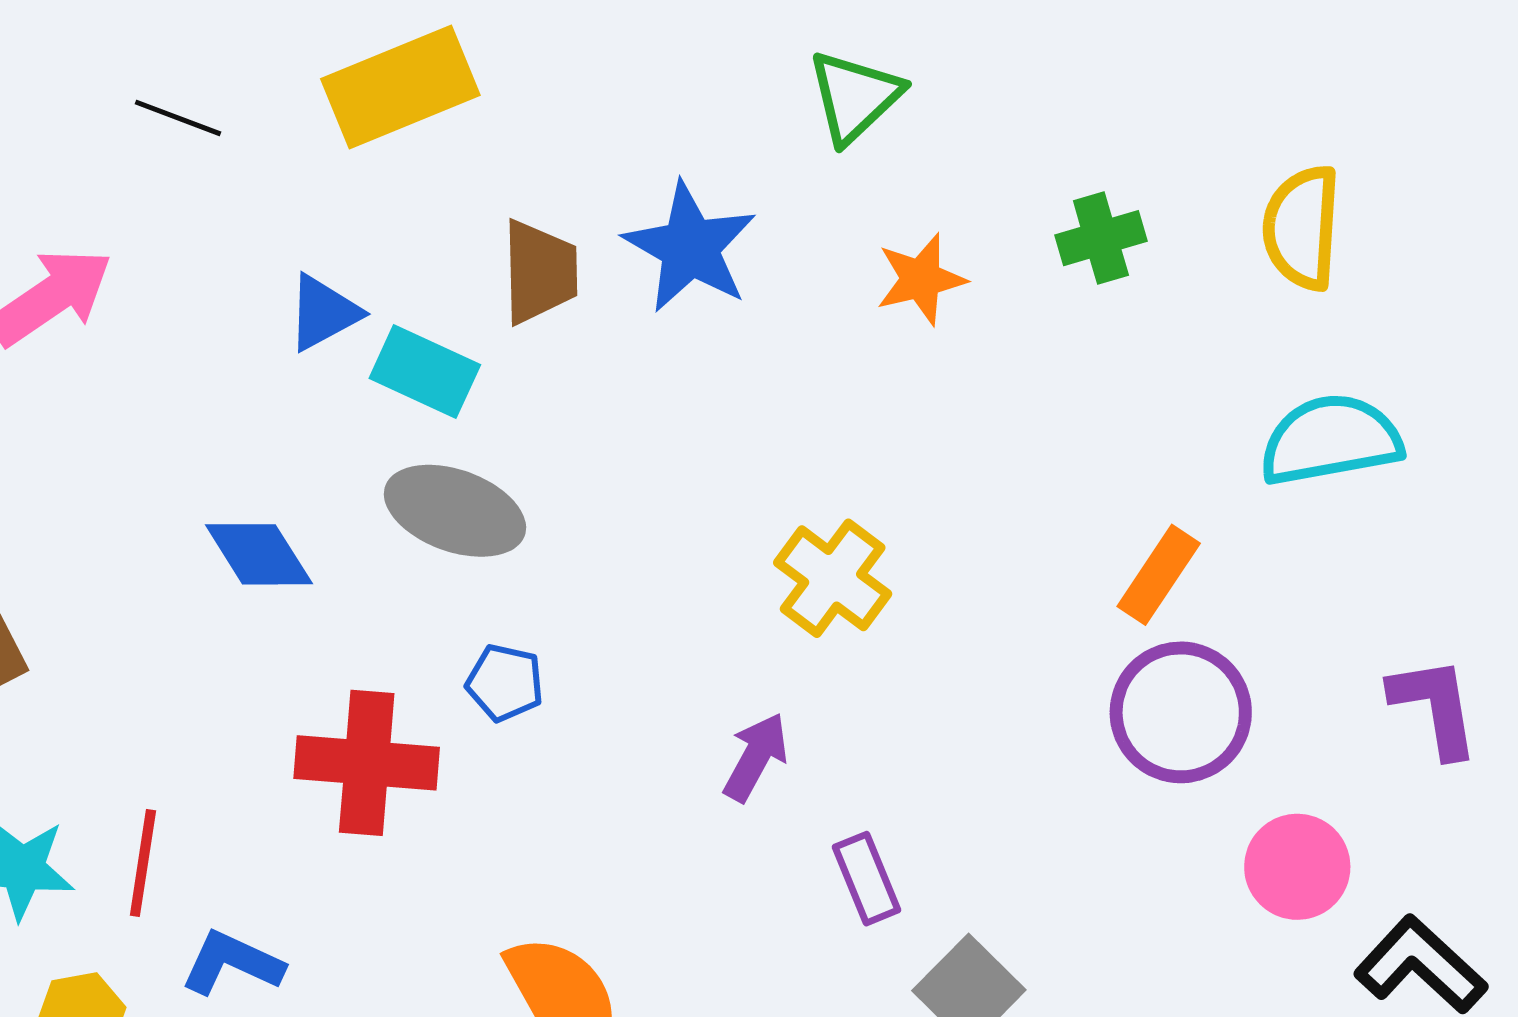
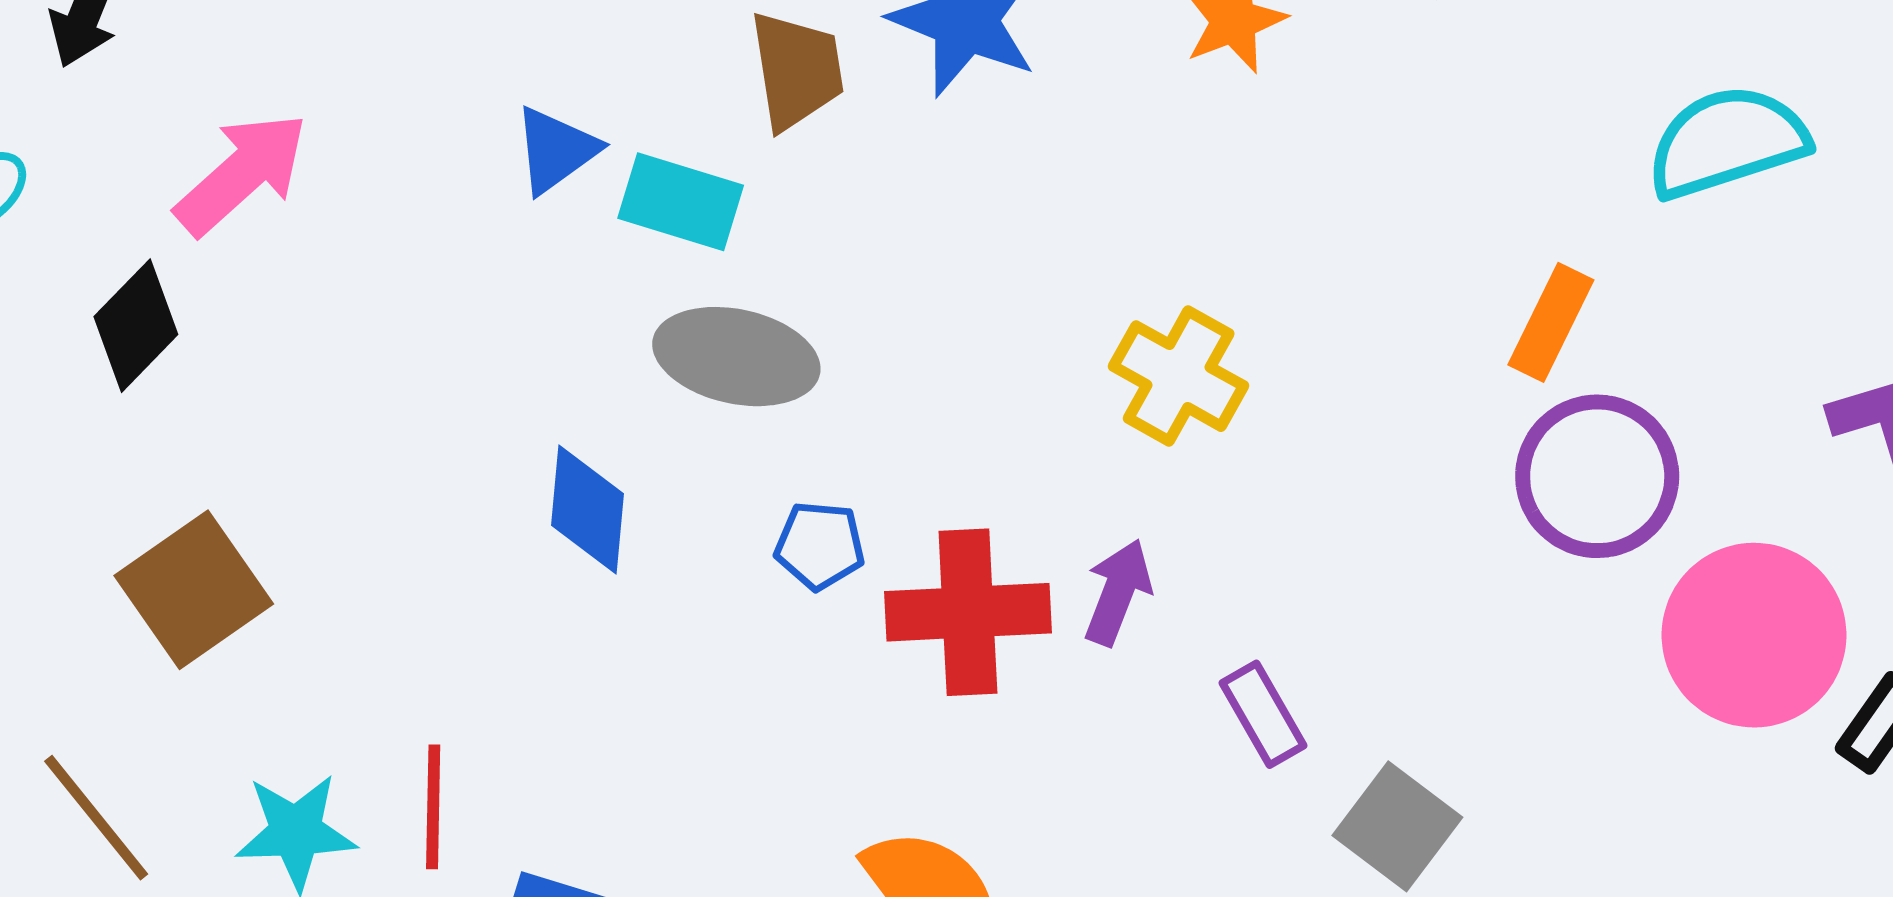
blue diamond: (259, 554) -> (587, 509), moved, turned 45
red cross: (367, 763) -> (968, 612), moved
pink circle: (1297, 867) -> (1754, 635), size x1.5

